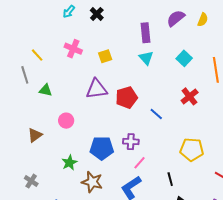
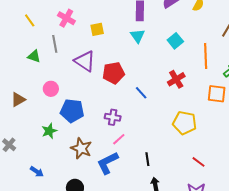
gray line: (25, 75) -> (55, 44), moved
purple triangle: (97, 89) -> (85, 61), turned 35
blue pentagon: (102, 148) -> (72, 111), moved
yellow pentagon: (192, 150) -> (185, 123), moved
brown star: (92, 182) -> (81, 148), moved

